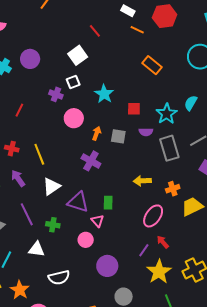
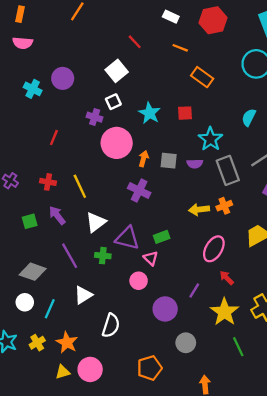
orange line: (137, 30) -> (180, 48), moved
red square: (134, 109) -> (185, 113), moved
cyan star: (167, 114) -> (210, 139), moved
pink circle: (74, 118) -> (117, 143), size x1.4
purple semicircle: (146, 132) -> (195, 164), moved
orange cross: (173, 189) -> (224, 206), moved
green rectangle: (108, 203) -> (162, 237), turned 72
green cross: (53, 225) -> (103, 256), moved
white triangle: (37, 249) -> (83, 295), turned -36
purple line: (144, 250) -> (194, 290), moved
white semicircle: (59, 278) -> (111, 326), turned -55

